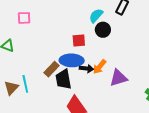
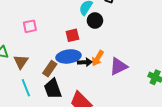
pink square: (24, 18) -> (30, 26), moved
black trapezoid: (63, 79) -> (53, 89), moved
brown triangle: (11, 88) -> (21, 62), moved

